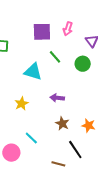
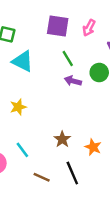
cyan triangle: (33, 72) -> (23, 61), moved
purple arrow: (57, 98) -> (73, 81), moved
brown line: (58, 164) -> (42, 177), moved

